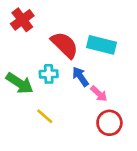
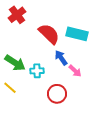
cyan cross: (49, 74) -> (37, 71), moved
yellow line: (45, 116) -> (10, 88), moved
red circle: (109, 123) -> (57, 94), moved

